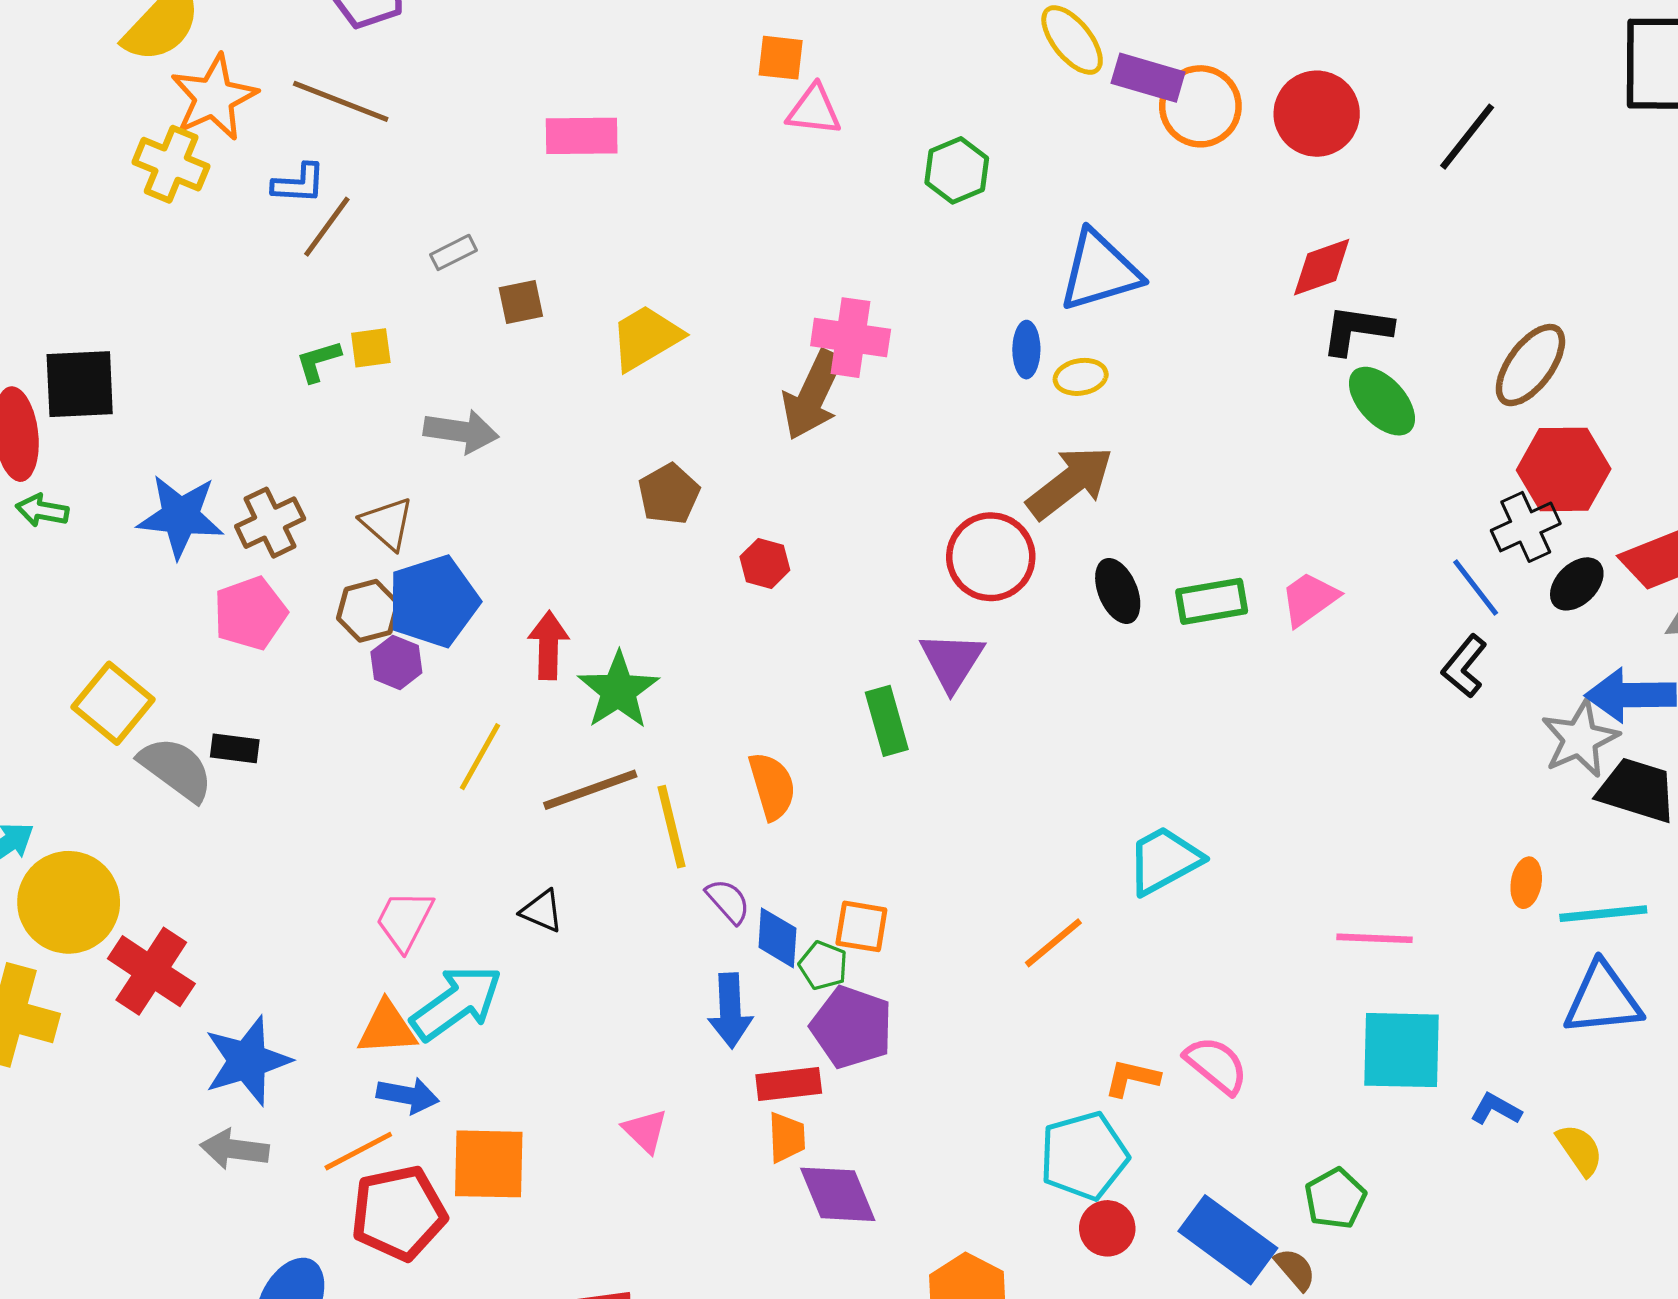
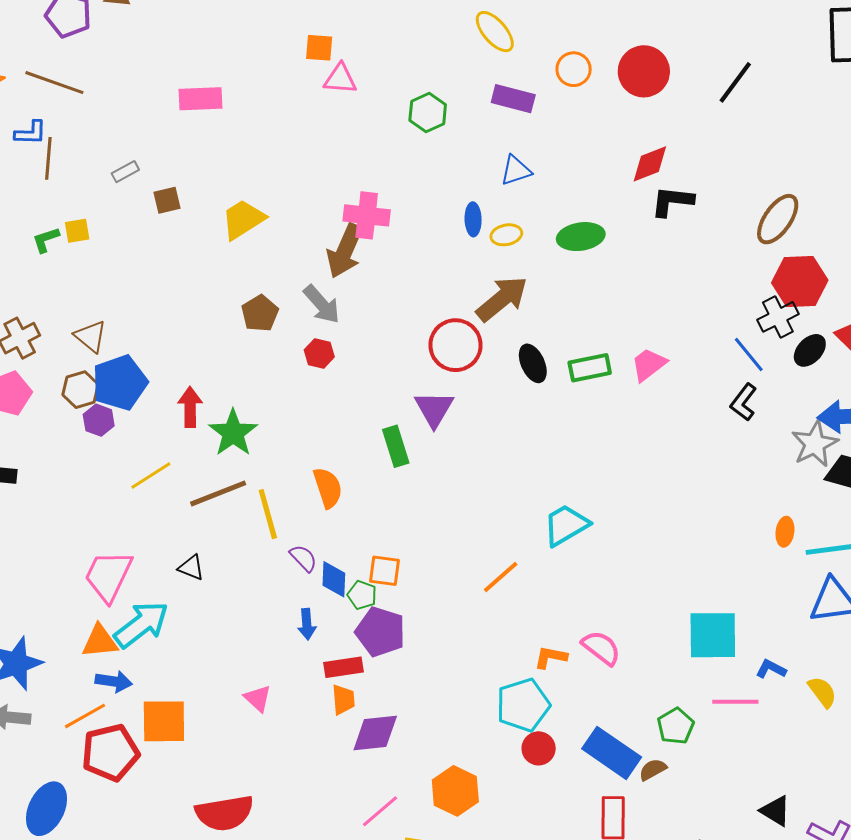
purple rectangle: (1148, 78) -> (513, 99), moved
orange circle: (1200, 106) -> (574, 69), size x0.7
brown line: (327, 227) -> (48, 158), turned -30
blue triangle: (1100, 271) -> (516, 171), size x0.6
green ellipse: (1382, 401) -> (581, 237), moved, turned -54
gray arrow: (461, 431) -> (322, 304), moved, turned 42
yellow line: (480, 757) -> (151, 475), turned 30
pink trapezoid: (405, 920) -> (108, 576), size x1.4
pink line: (1375, 938) -> (735, 702), moved
blue arrow: (730, 1011) -> (307, 624), size x0.7
purple diamond: (838, 1194) -> (375, 733), turned -72
brown semicircle: (1295, 1269) -> (653, 770), turned -76

